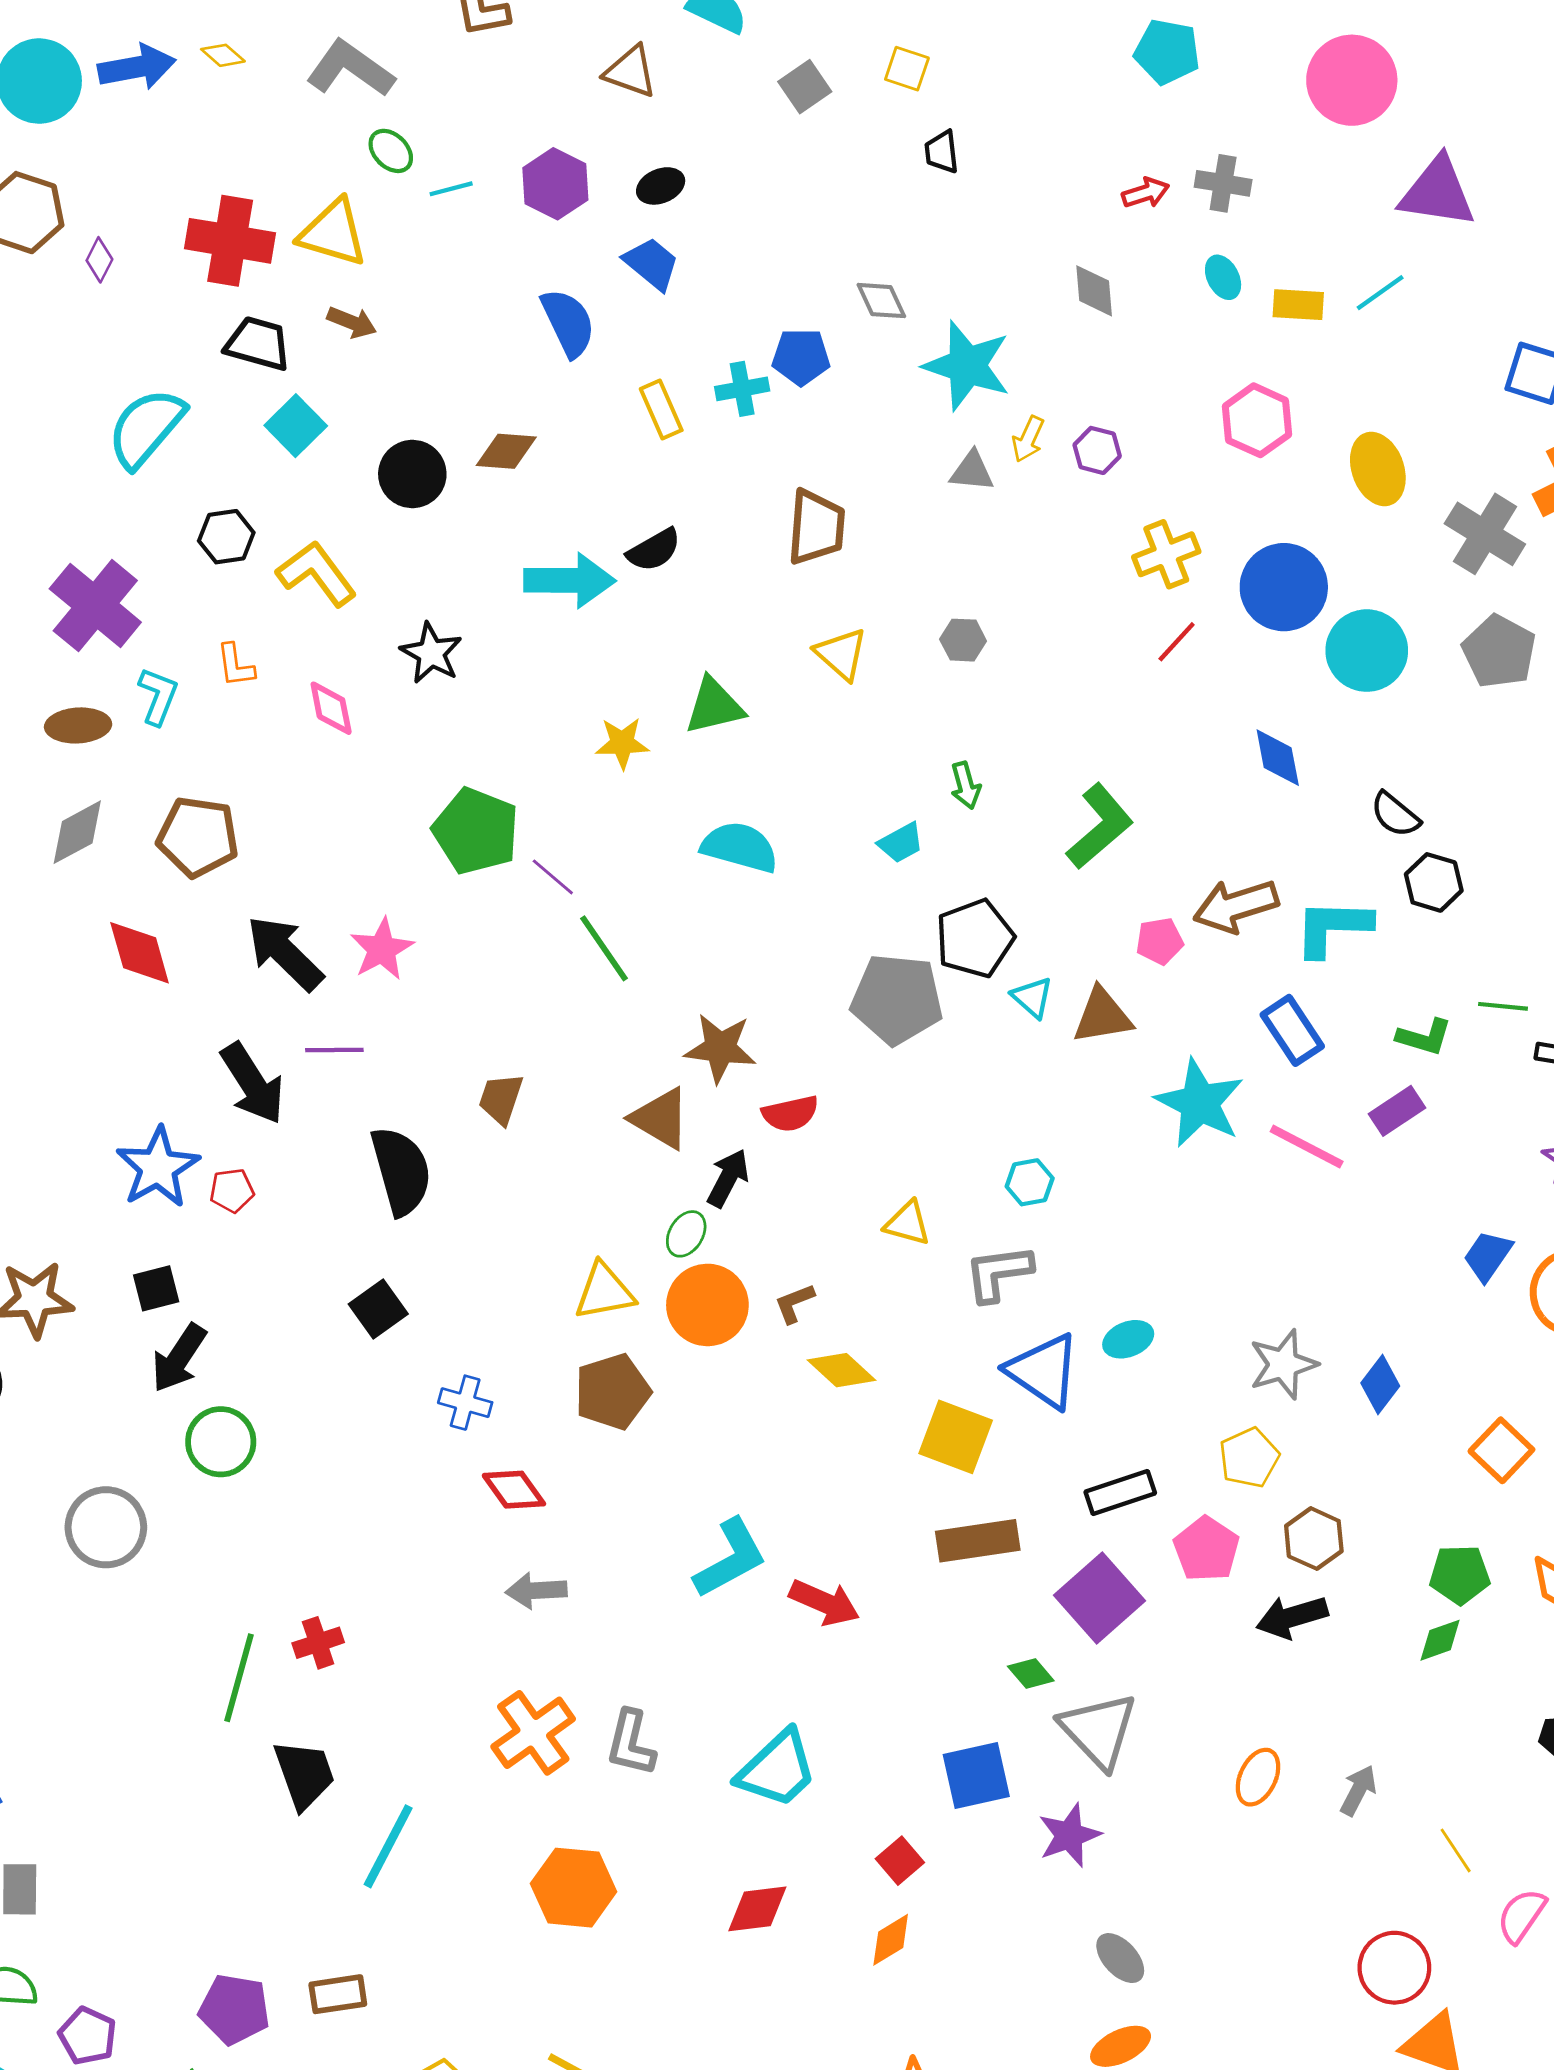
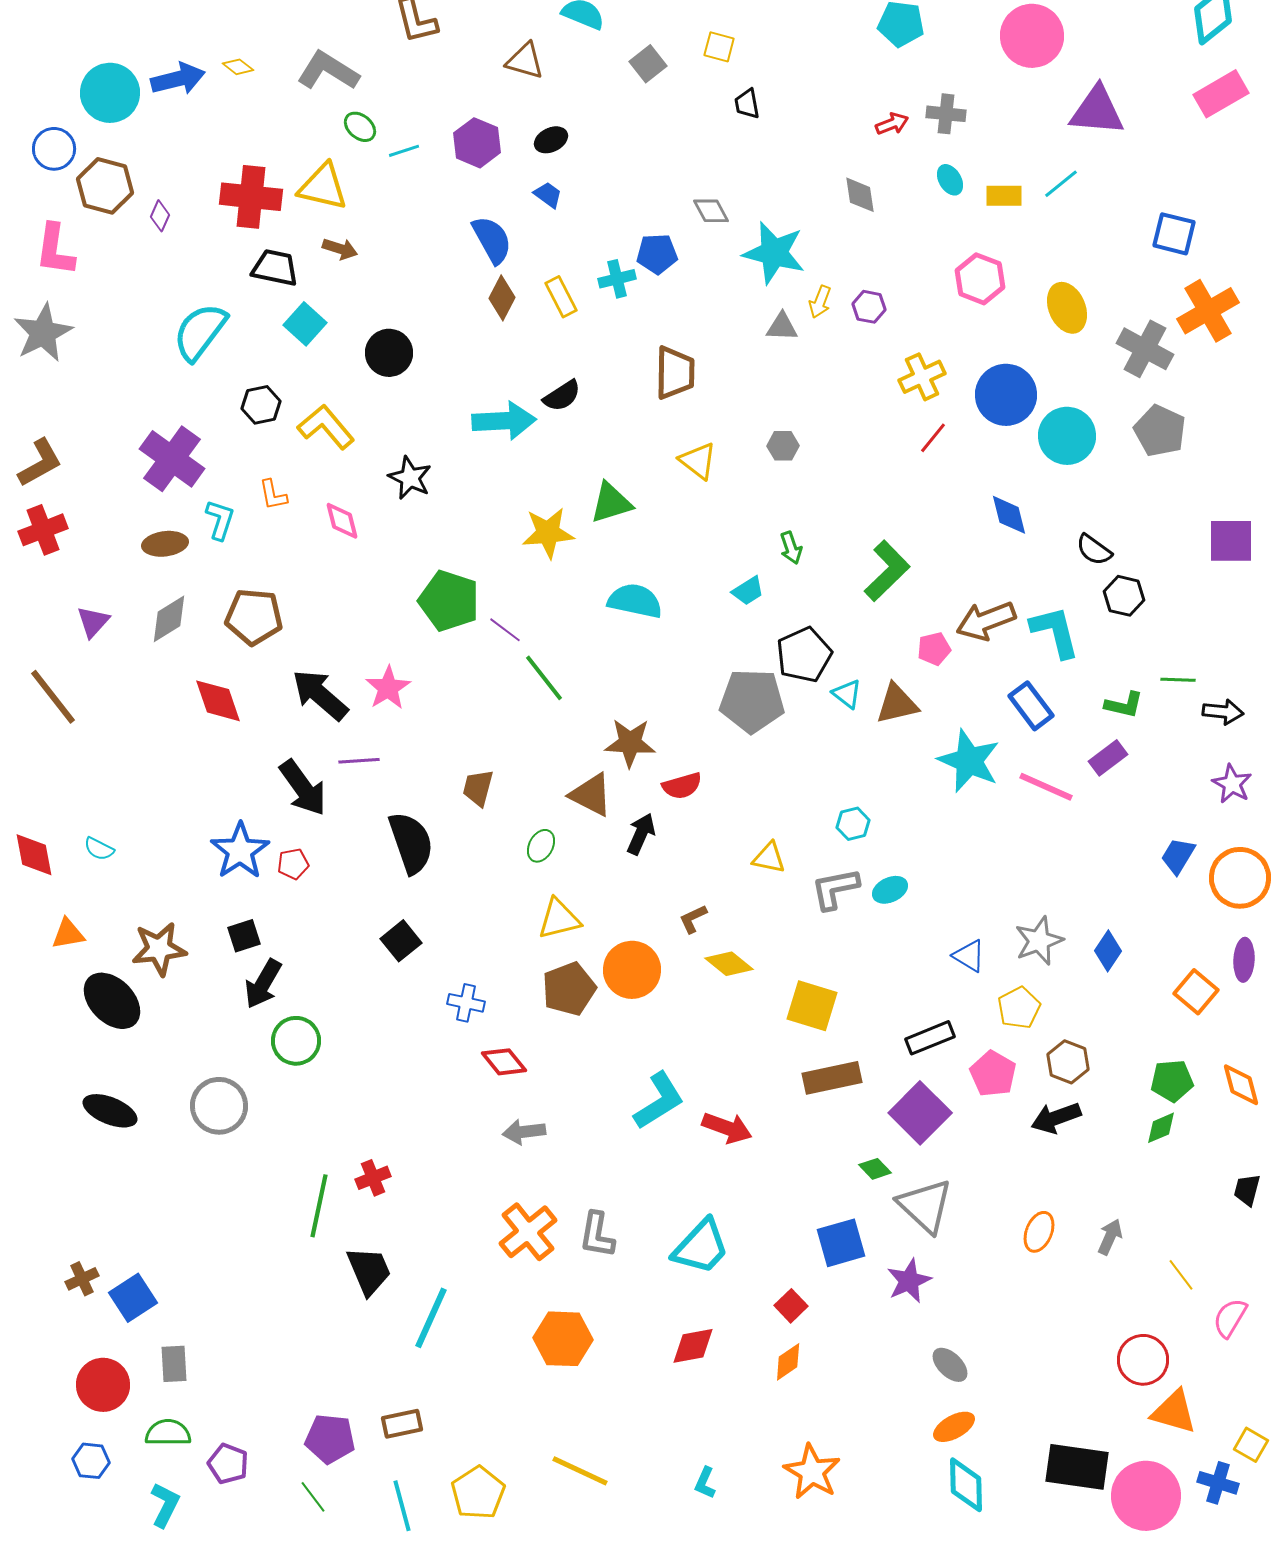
blue trapezoid: (652, 264) -> (548, 195), size x0.7
brown diamond: (506, 451) -> (502, 298), moved, turned -63
yellow star: (622, 743) -> (548, 533), size x1.4
cyan L-shape: (1333, 928) -> (1055, 632), turned 78
green ellipse: (686, 1234) -> (541, 846), moved
orange circle: (707, 1305) -> (632, 970), moved
cyan ellipse: (1128, 1339) -> (890, 890), moved
blue triangle: (1044, 1371) -> (969, 956), moved, size x0.6

